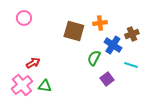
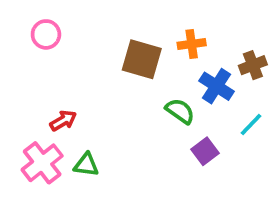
green semicircle: (94, 58) -> (180, 111), turned 98
cyan line: (131, 65) -> (251, 124), turned -64

